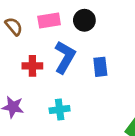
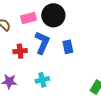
black circle: (84, 20) -> (53, 15), size x1.5

